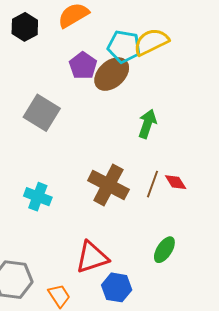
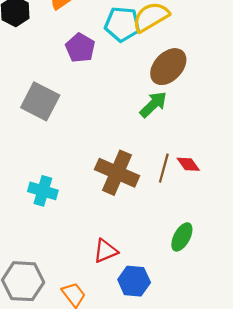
brown ellipse: (112, 74) -> (168, 67), moved
green arrow: (147, 124) -> (153, 104), turned 32
red triangle: (92, 257) -> (105, 251), size x0.7

